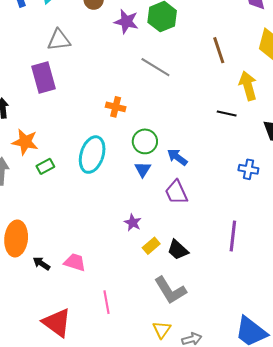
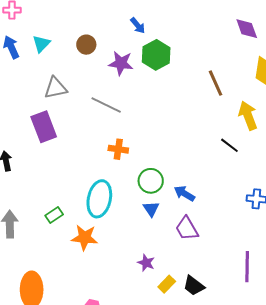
gray line: (155, 67) -> (106, 105), moved
black line: (227, 114) -> (229, 145), turned 30
orange star: (25, 142) -> (85, 238), moved

